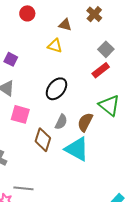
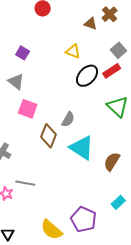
brown triangle: (65, 25) -> (91, 24), moved
yellow triangle: (55, 46) -> (73, 51), moved
black ellipse: (56, 89) -> (87, 76), moved
brown semicircle: (85, 122) -> (112, 161), moved

